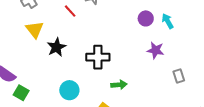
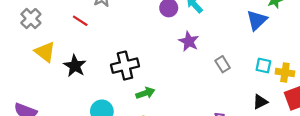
purple star: (155, 50) -> (189, 41), turned 30
green arrow: (119, 85) -> (145, 93), moved

